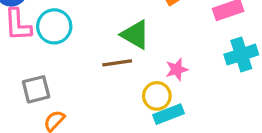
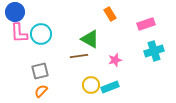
gray square: (36, 89) -> (40, 71), moved
yellow circle: (157, 96) -> (91, 85), moved

